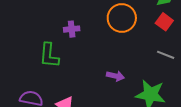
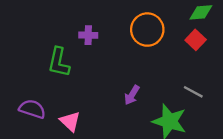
gray line: (166, 55) -> (193, 92), moved
purple arrow: (115, 76) -> (132, 95), turned 102

